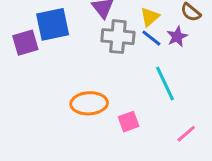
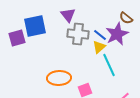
yellow triangle: (150, 17) -> (99, 47), moved
purple star: (177, 37) -> (117, 34), size x1.6

